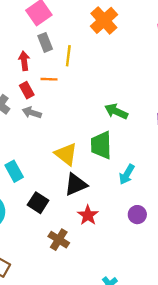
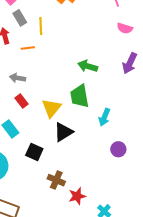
red rectangle: (27, 90) -> (22, 101), moved
yellow triangle: (66, 154) -> (51, 108), turned 40
red star: (88, 215) -> (77, 196), moved, turned 30

